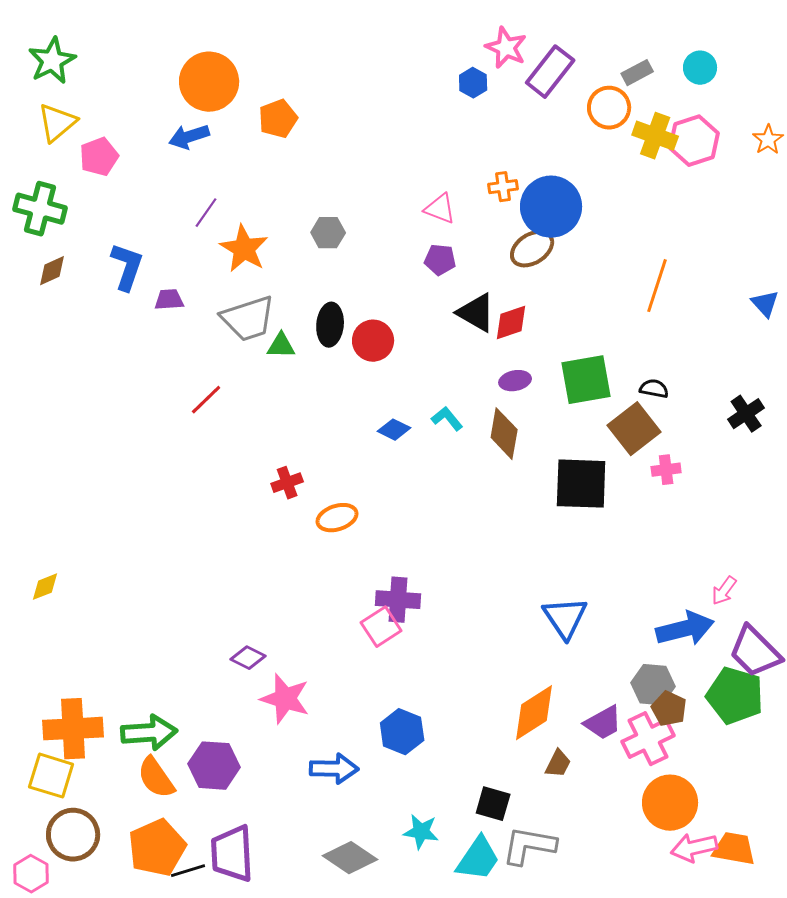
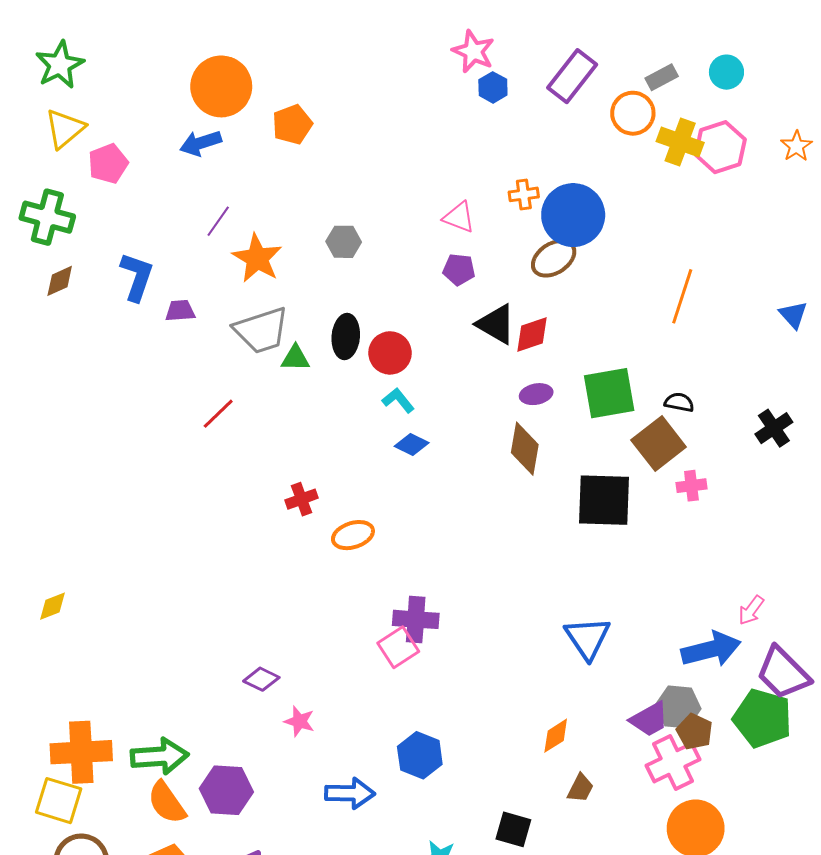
pink star: (506, 48) -> (473, 51), moved
cyan L-shape: (447, 419) -> (398, 400), moved
pink star: (285, 699) -> (299, 721), size x0.6
orange diamond: (534, 713) -> (556, 736), size x0.6
purple trapezoid: (603, 723) -> (649, 719), moved

